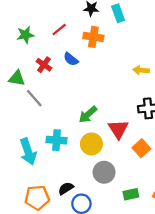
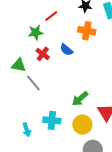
red line: (59, 30) -> (51, 16), moved
green star: (25, 35) -> (36, 33), moved
cyan arrow: (28, 152) -> (27, 130), size x0.6

